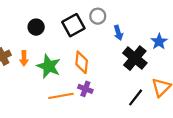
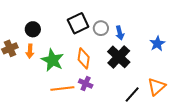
gray circle: (98, 16) -> (101, 28), moved
black circle: (36, 27) -> (33, 29), moved
black cross: (135, 58) -> (119, 57), moved

